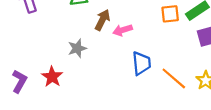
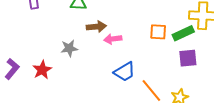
brown arrow: (102, 20) -> (96, 27), turned 48
blue trapezoid: (141, 63) -> (125, 72), turned 55

